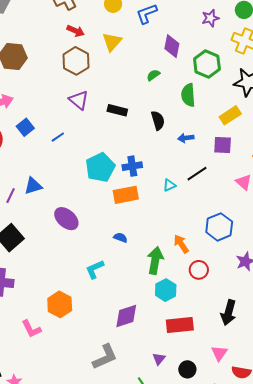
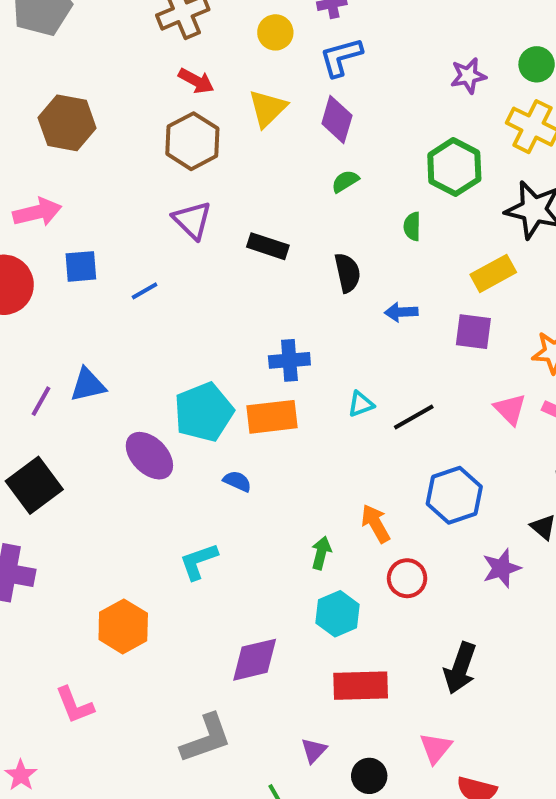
purple diamond: (172, 46) -> (337, 119), moved
green semicircle: (188, 95) -> (412, 226), size x0.6
blue square: (25, 127) -> (81, 266), turned 30
cyan pentagon: (100, 167) -> (204, 412), moved
black line: (197, 174) -> (414, 417), moved
blue semicircle: (120, 238) -> (237, 481), moved
green arrow: (155, 260) -> (321, 553), size x0.6
pink L-shape: (31, 329) -> (75, 705), moved

